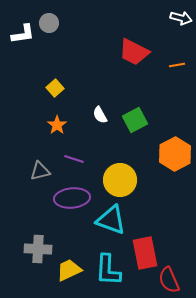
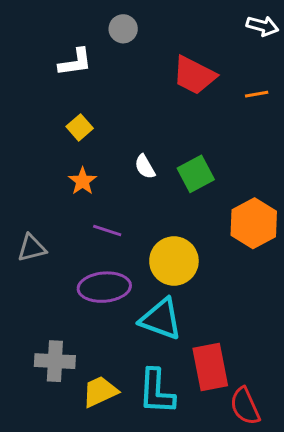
gray circle: (49, 23) -> (123, 29), moved
white L-shape: (23, 34) -> (75, 62), moved
gray triangle: (40, 171) -> (32, 248), moved

